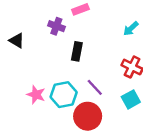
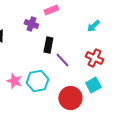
purple line: (95, 87) -> (62, 60), moved
red circle: (88, 116) -> (70, 98), moved

